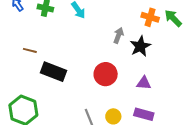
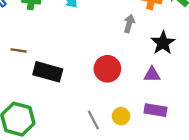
gray arrow: (118, 35) -> (129, 24), moved
black star: (140, 46) -> (163, 43), moved

